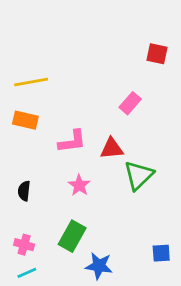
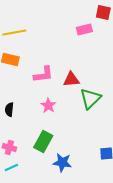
pink rectangle: (130, 103) -> (84, 30), moved, turned 35

